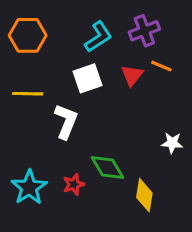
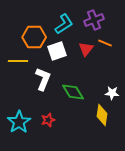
orange hexagon: (28, 35) -> (34, 37), moved
green diamond: (108, 167) -> (73, 92), moved
yellow diamond: (144, 195) -> (102, 115), moved

